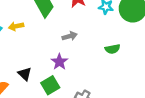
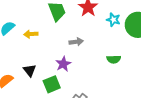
yellow arrow: (16, 26) -> (31, 34), moved

